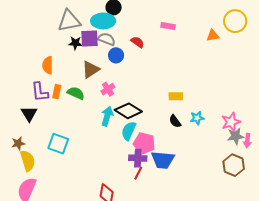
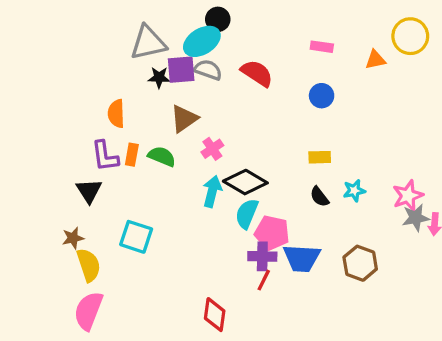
cyan ellipse: (103, 21) -> (202, 41), turned -30
pink rectangle: (168, 26) -> (322, 47), moved
red semicircle: (137, 42) -> (257, 73), size x1.5
blue circle: (116, 55) -> (322, 96), moved
brown hexagon: (234, 165) -> (360, 263), moved

